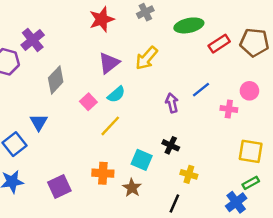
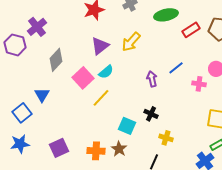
pink square: (88, 102) -> (83, 78), size x1.5
orange cross: (103, 173) -> (96, 151), moved

